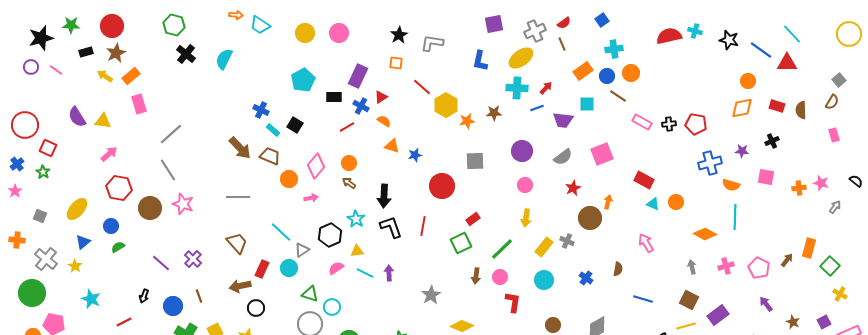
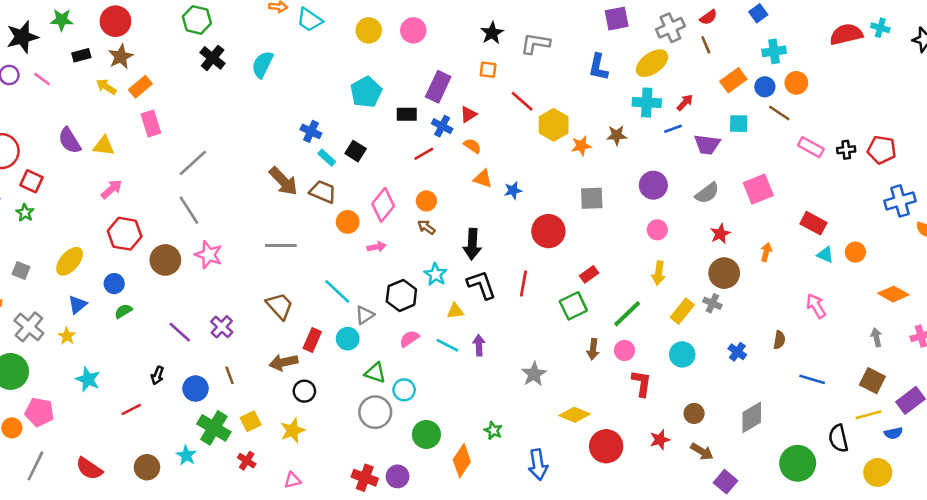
brown circle: (590, 218) -> (724, 273), moved
yellow triangle: (357, 251) -> (455, 311), moved

